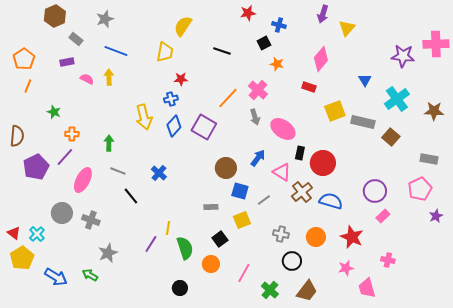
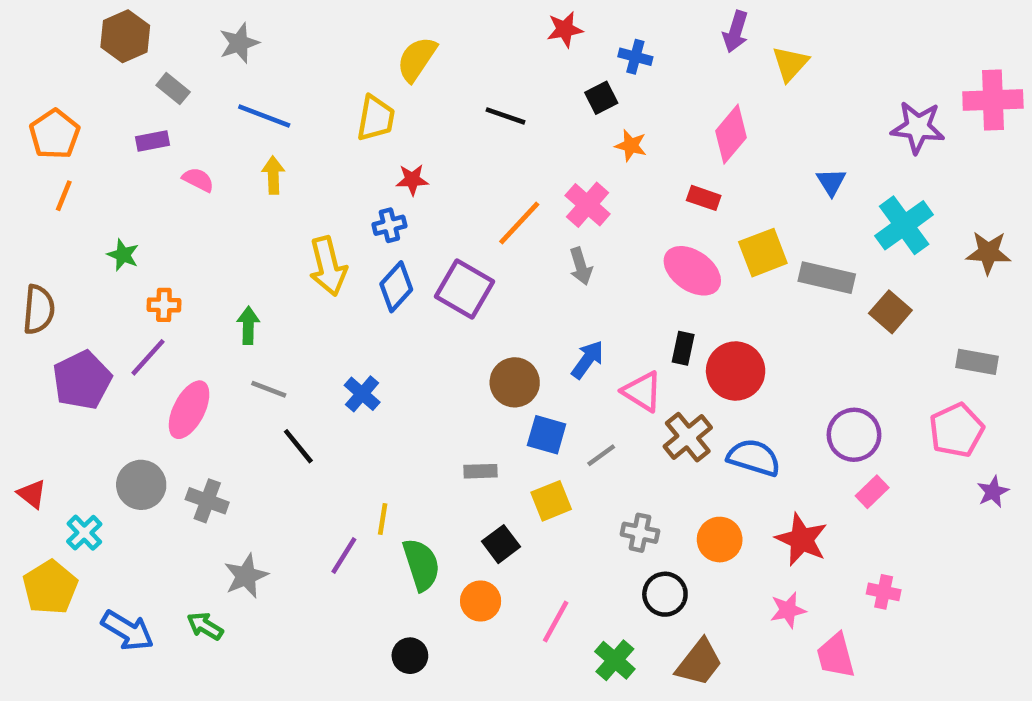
yellow arrow: (109, 77) -> (273, 175), moved
pink ellipse: (283, 129) -> (692, 271), moved
red triangle: (14, 233) -> (32, 494), moved

